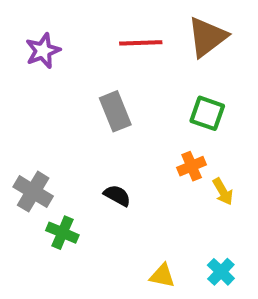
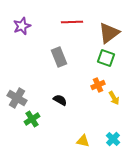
brown triangle: (207, 37) -> (109, 33), moved
green cross: (62, 233) -> (32, 119), turned 35

